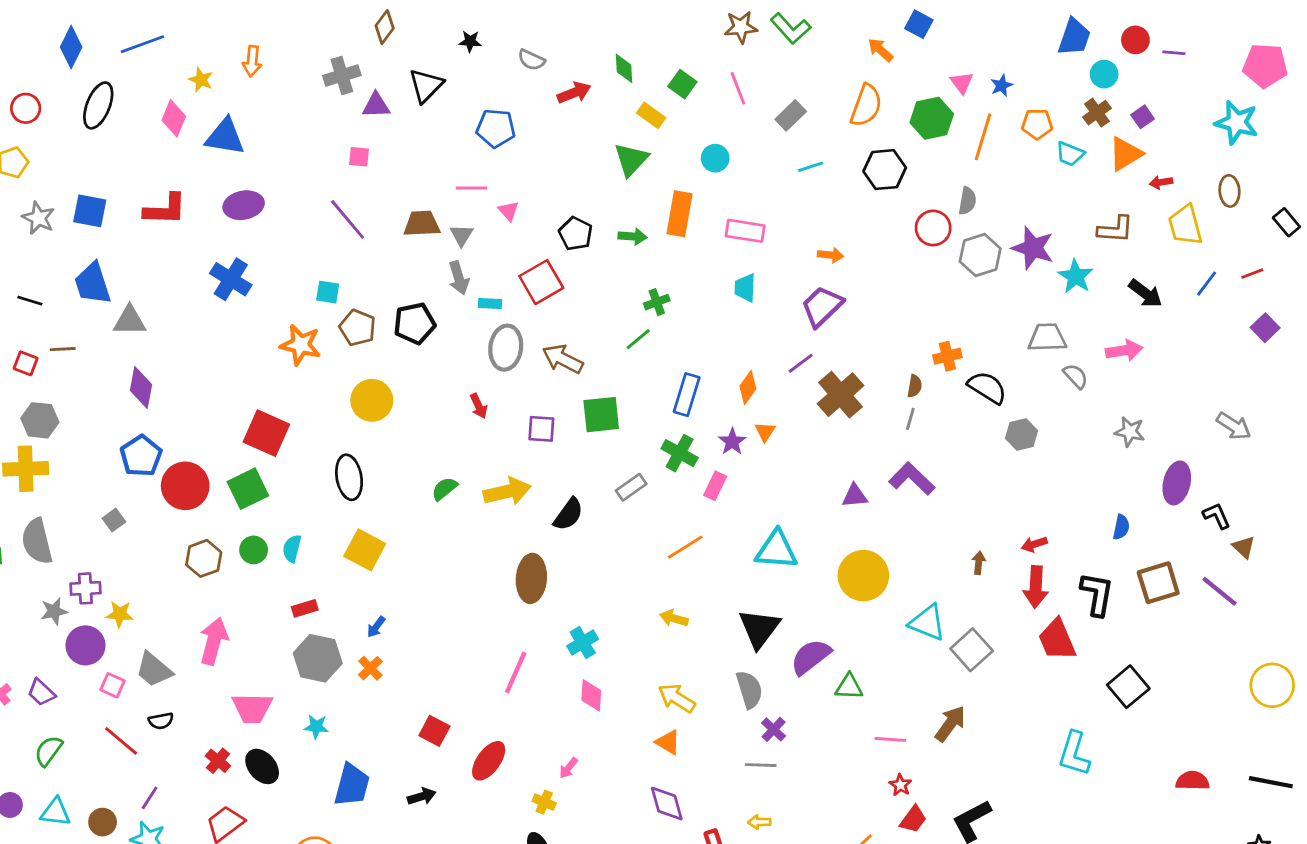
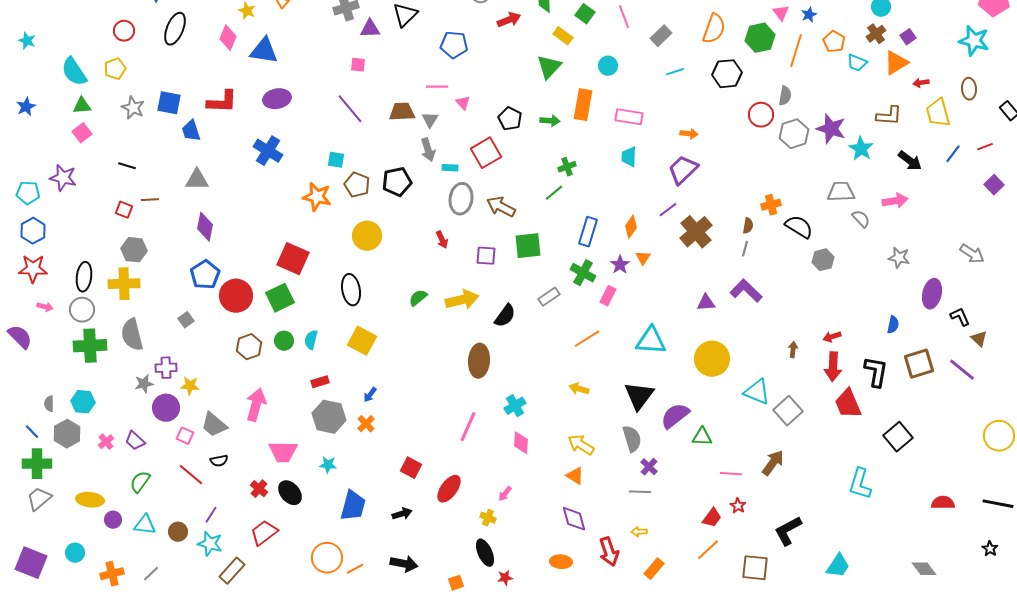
orange pentagon: (1037, 124) -> (834, 42), turned 30
blue trapezoid: (93, 284) -> (191, 131), moved, size x0.7
red trapezoid: (913, 819) -> (712, 518), moved

